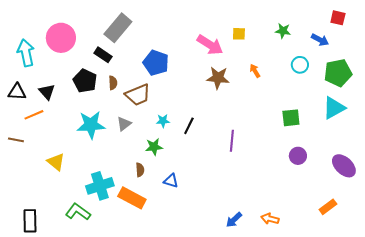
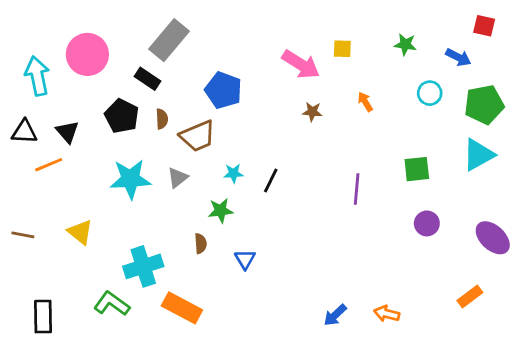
brown star: (218, 78) -> (312, 112), size x0.6
brown line: (16, 140) -> (23, 235), moved
purple line: (232, 141) -> (357, 189), moved
blue triangle: (171, 181) -> (245, 259), turned 42
orange rectangle: (132, 198) -> (182, 308), moved

